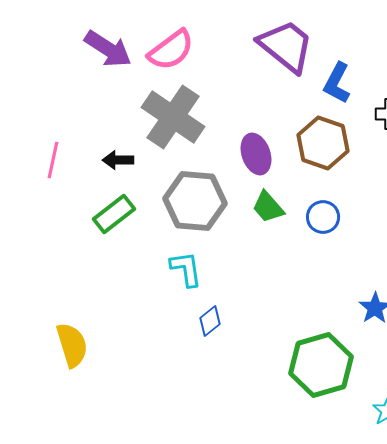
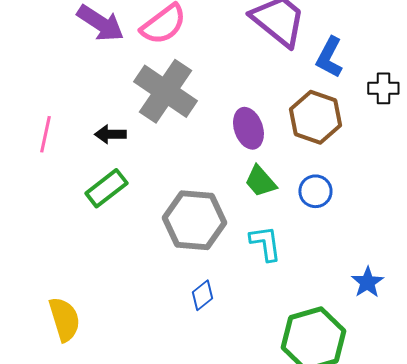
gray hexagon: (195, 201) -> (194, 220), moved
cyan L-shape: (186, 269) -> (265, 243), moved

